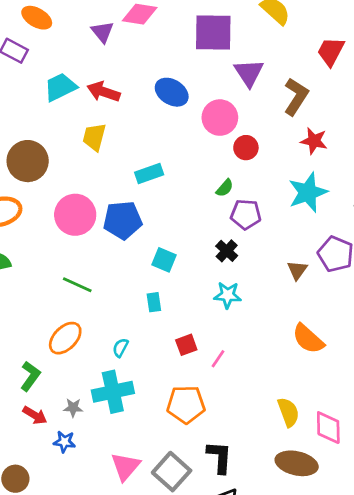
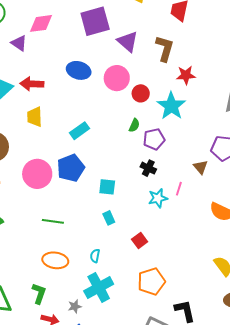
cyan star: (308, 192) -> (171, 106), moved
orange ellipse: (65, 338) -> (55, 260), turned 70
pink line: (218, 359) -> (179, 189), moved

